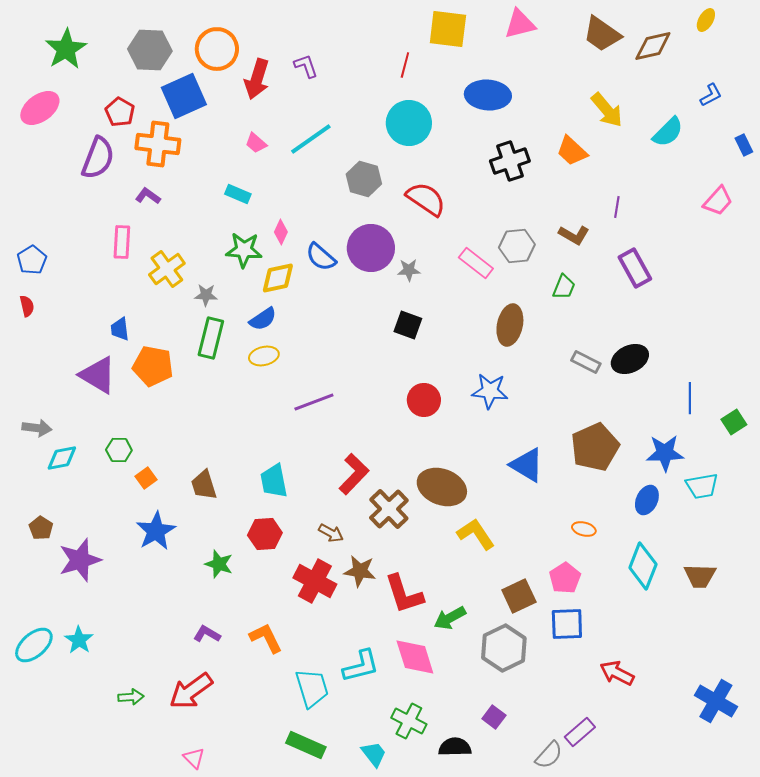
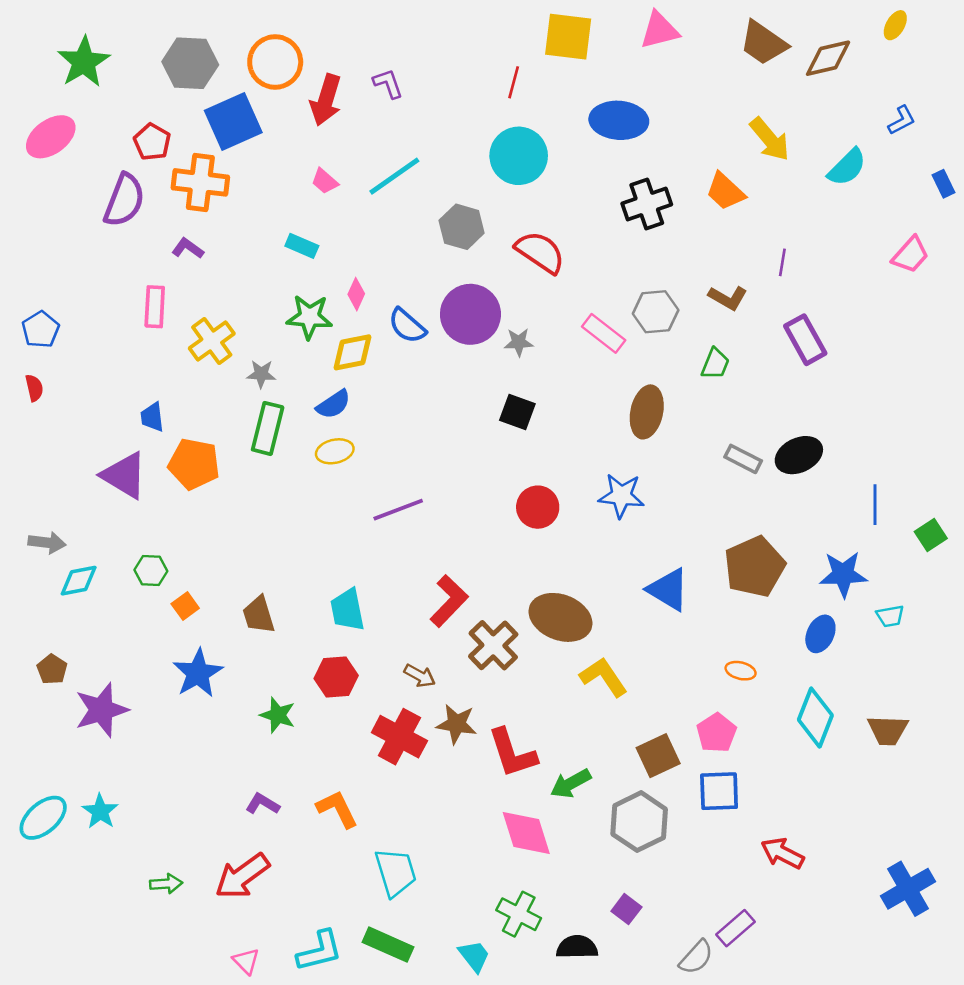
cyan trapezoid: (702, 486) -> (890, 616), size x0.7
cyan L-shape: (361, 666) -> (320, 951), moved
blue cross: (716, 701) -> (908, 889), turned 30

